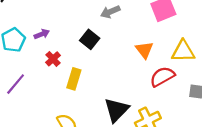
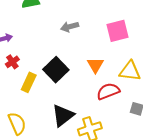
black square: (90, 39) -> (56, 70), moved, size x1.4

